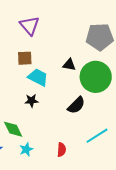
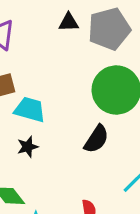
black triangle: (69, 65) -> (69, 22), moved

